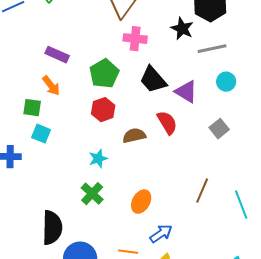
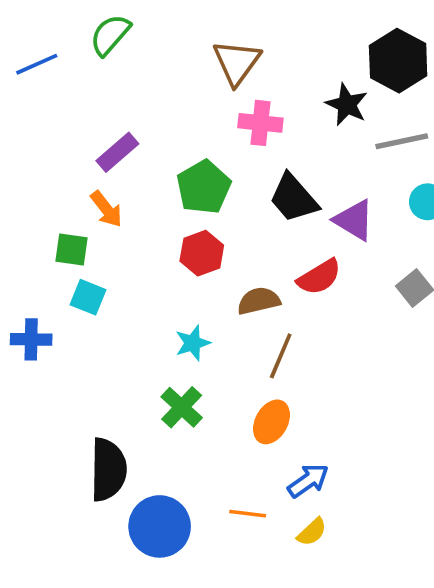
purple rectangle: (57, 55) -> (117, 152), turned -65
red semicircle: (167, 123) -> (319, 277), turned 90
brown line: (202, 191) -> (281, 356), moved

